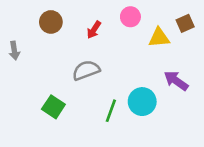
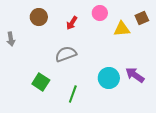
purple arrow: (176, 81) -> (135, 75), moved
green line: (111, 111) -> (73, 94), moved

